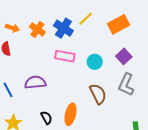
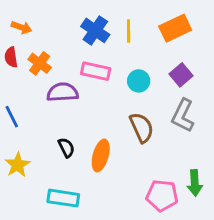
yellow line: (86, 19) -> (129, 31), moved, turned -49
orange cross: (37, 30) -> (40, 63), moved
purple semicircle: (35, 82) -> (63, 92), moved
black semicircle: (46, 118) -> (66, 148), moved

